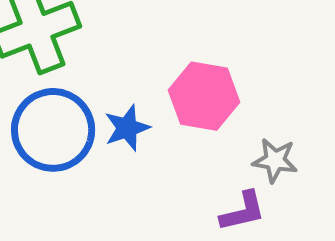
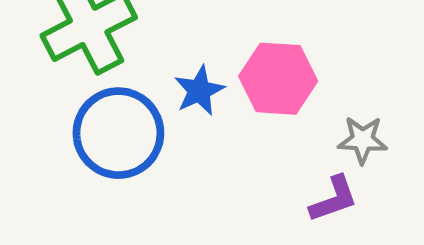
blue star: (127, 128) -> (199, 91), moved

